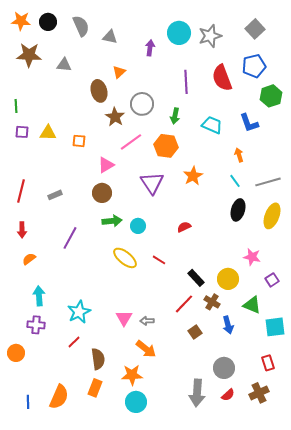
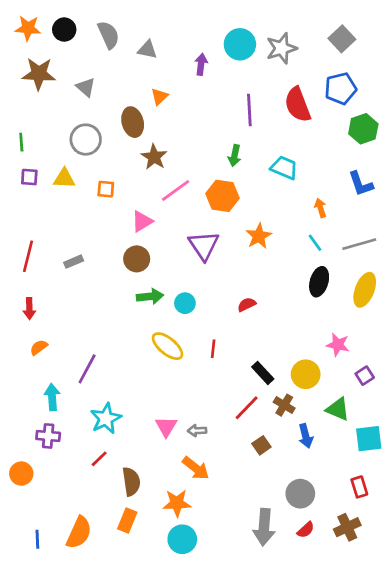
gray triangle: (64, 65) -> (86, 87), turned 35
gray circle: (142, 104) -> (86, 140), moved
blue L-shape: (249, 123) -> (361, 184), moved
purple line: (70, 238) -> (87, 369), moved
red line: (159, 260) -> (213, 349), turned 64

